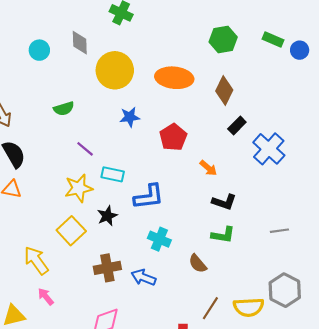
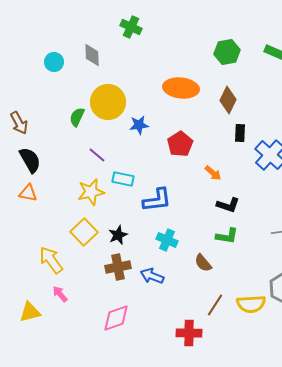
yellow circle: (115, 70) -> (108, 102), moved
green semicircle: (64, 109) -> (77, 117), turned 132
black rectangle: (237, 126) -> (240, 133), turned -42
black star: (107, 216) -> (118, 235), moved

